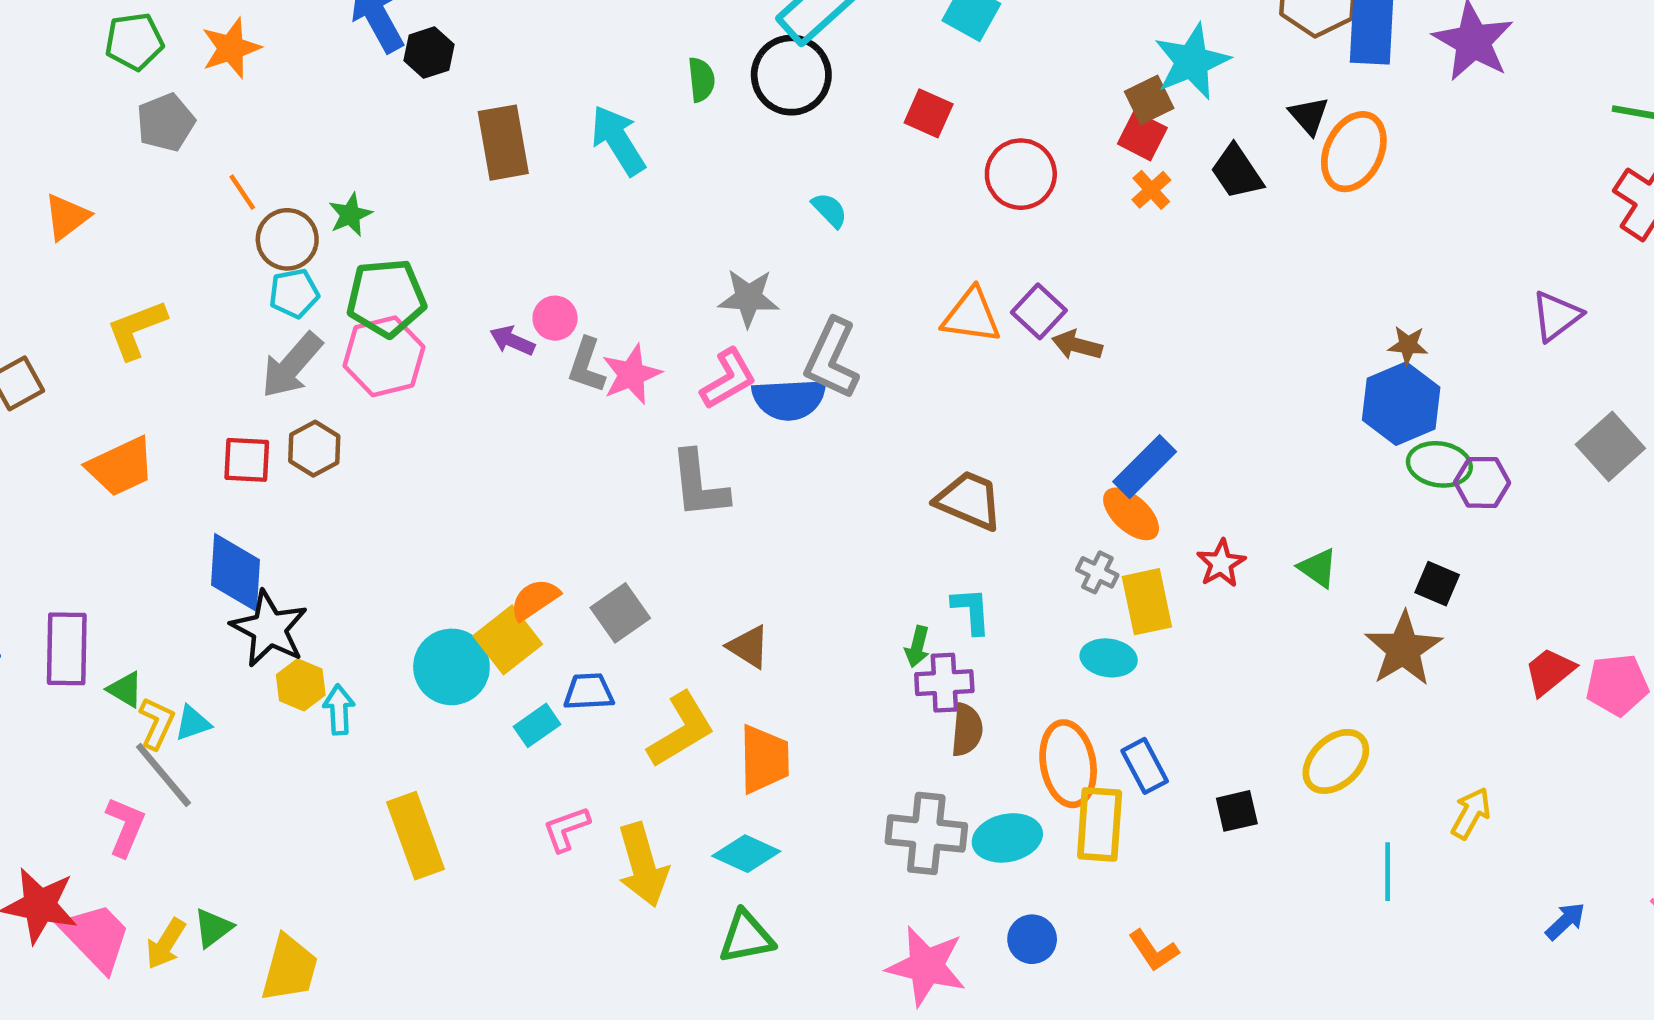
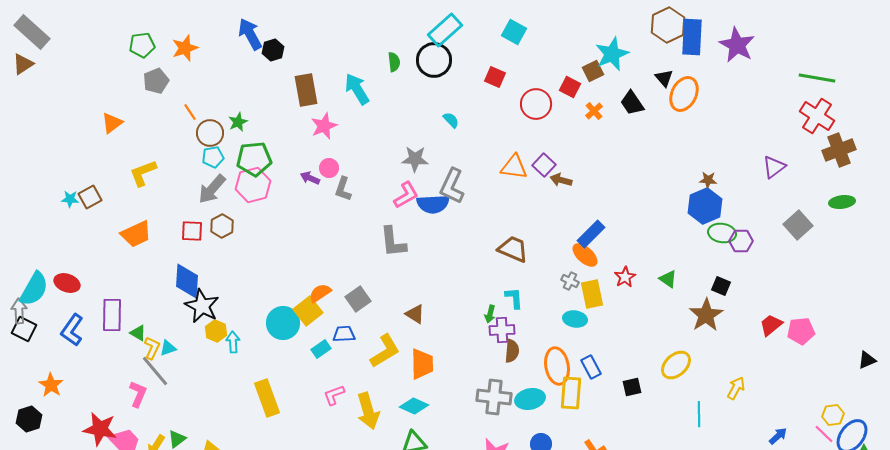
red square: (1142, 136) -> (570, 87), moved
pink star: (632, 374) -> (324, 126), moved

